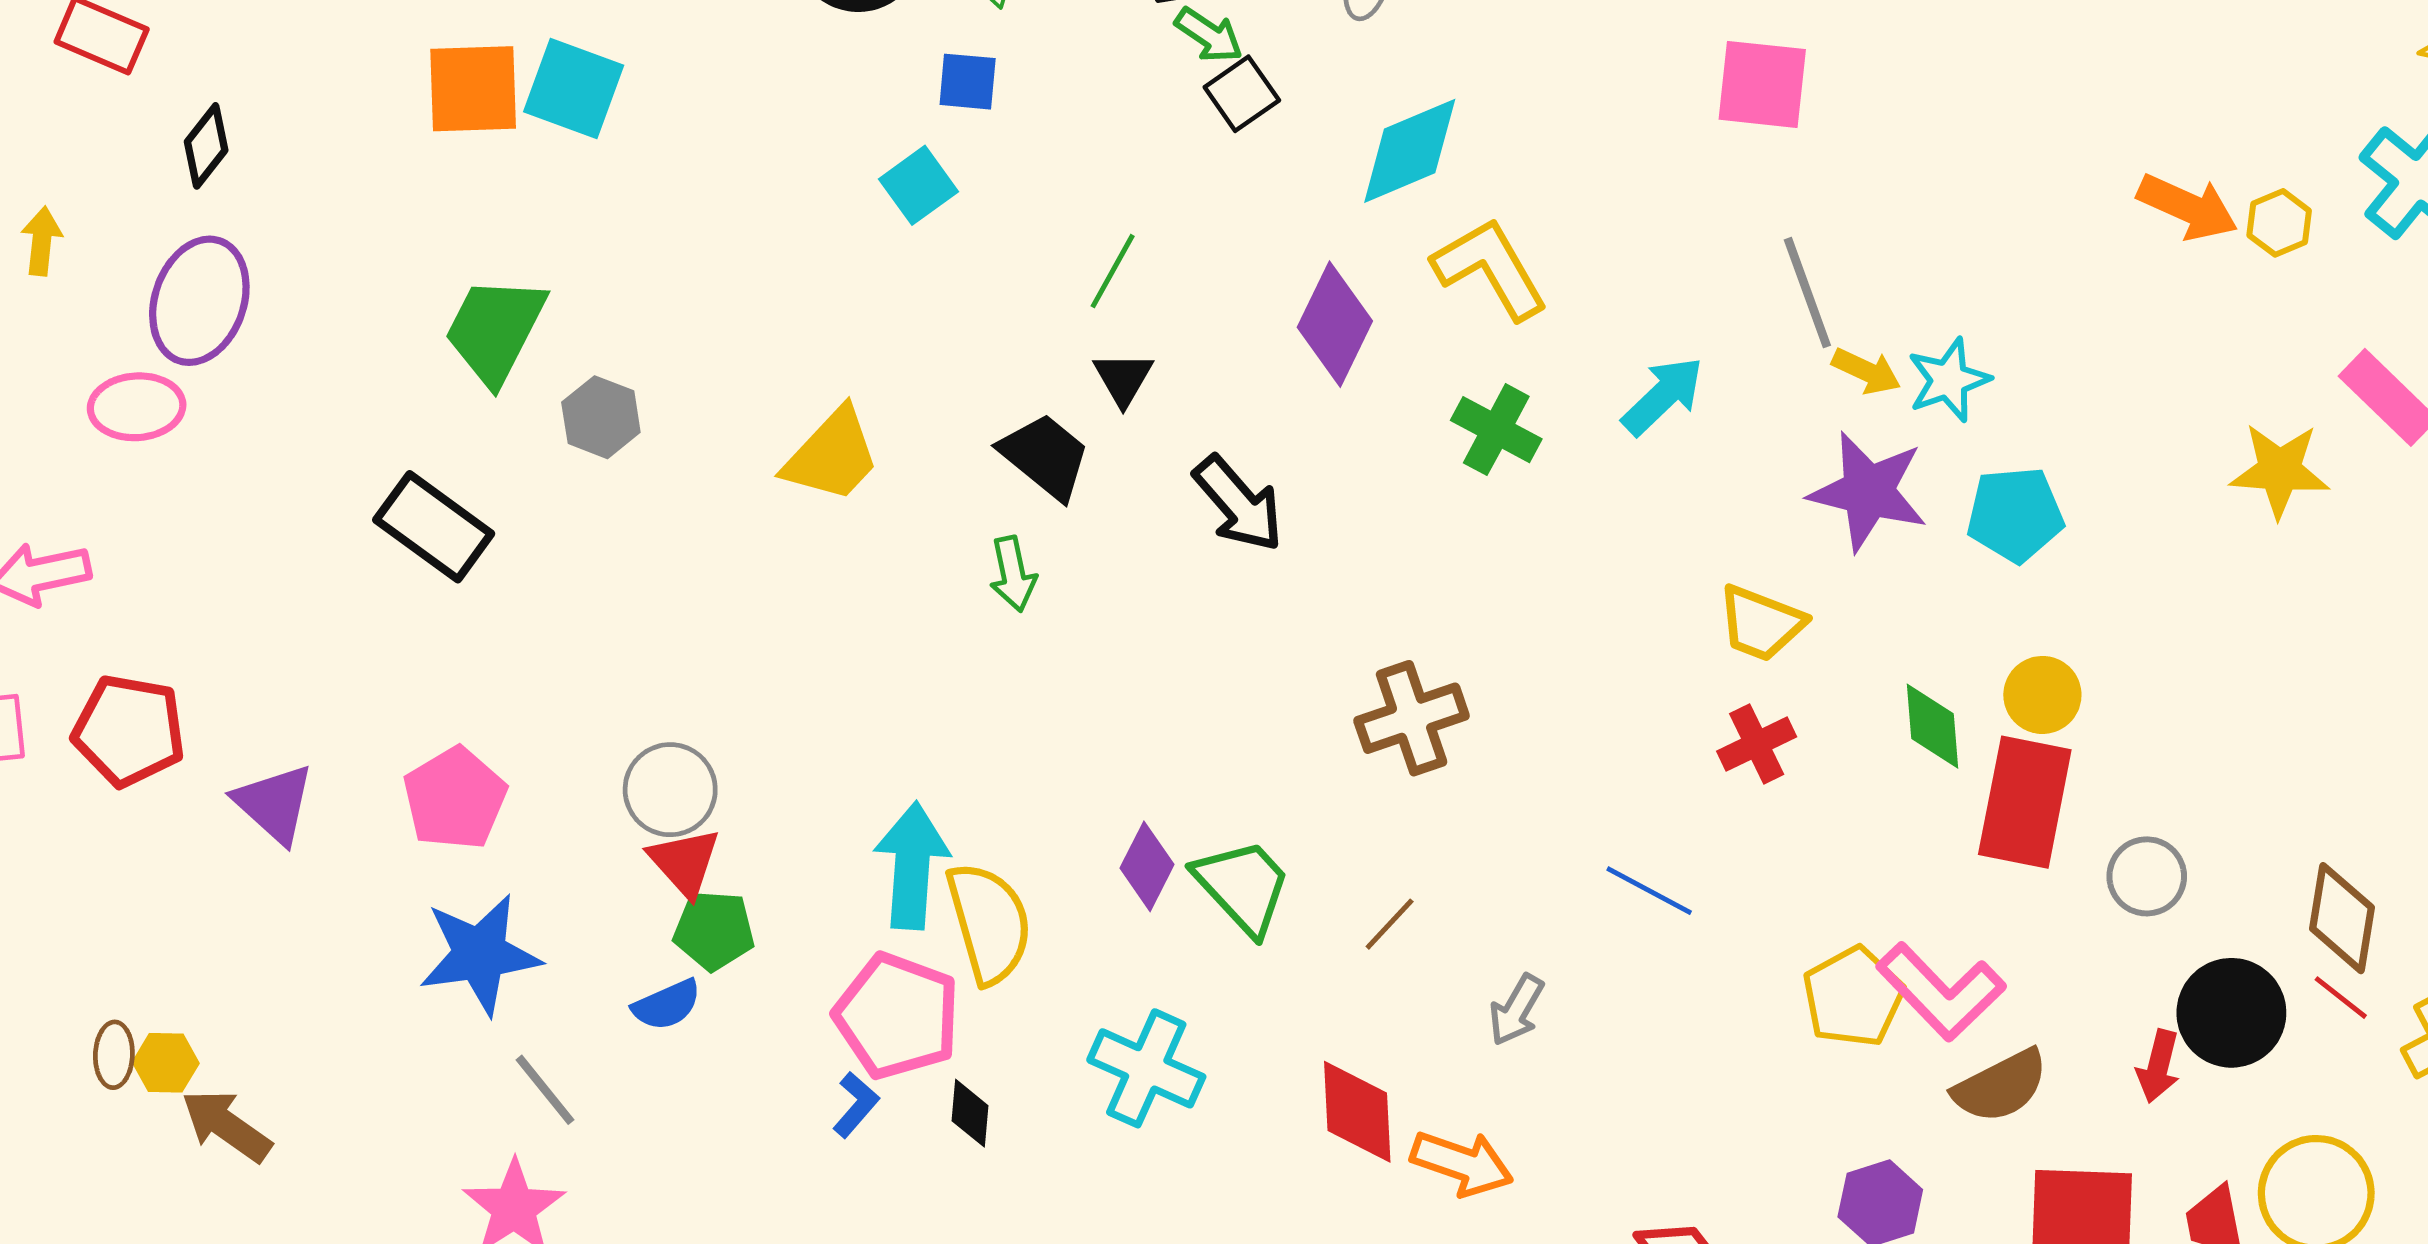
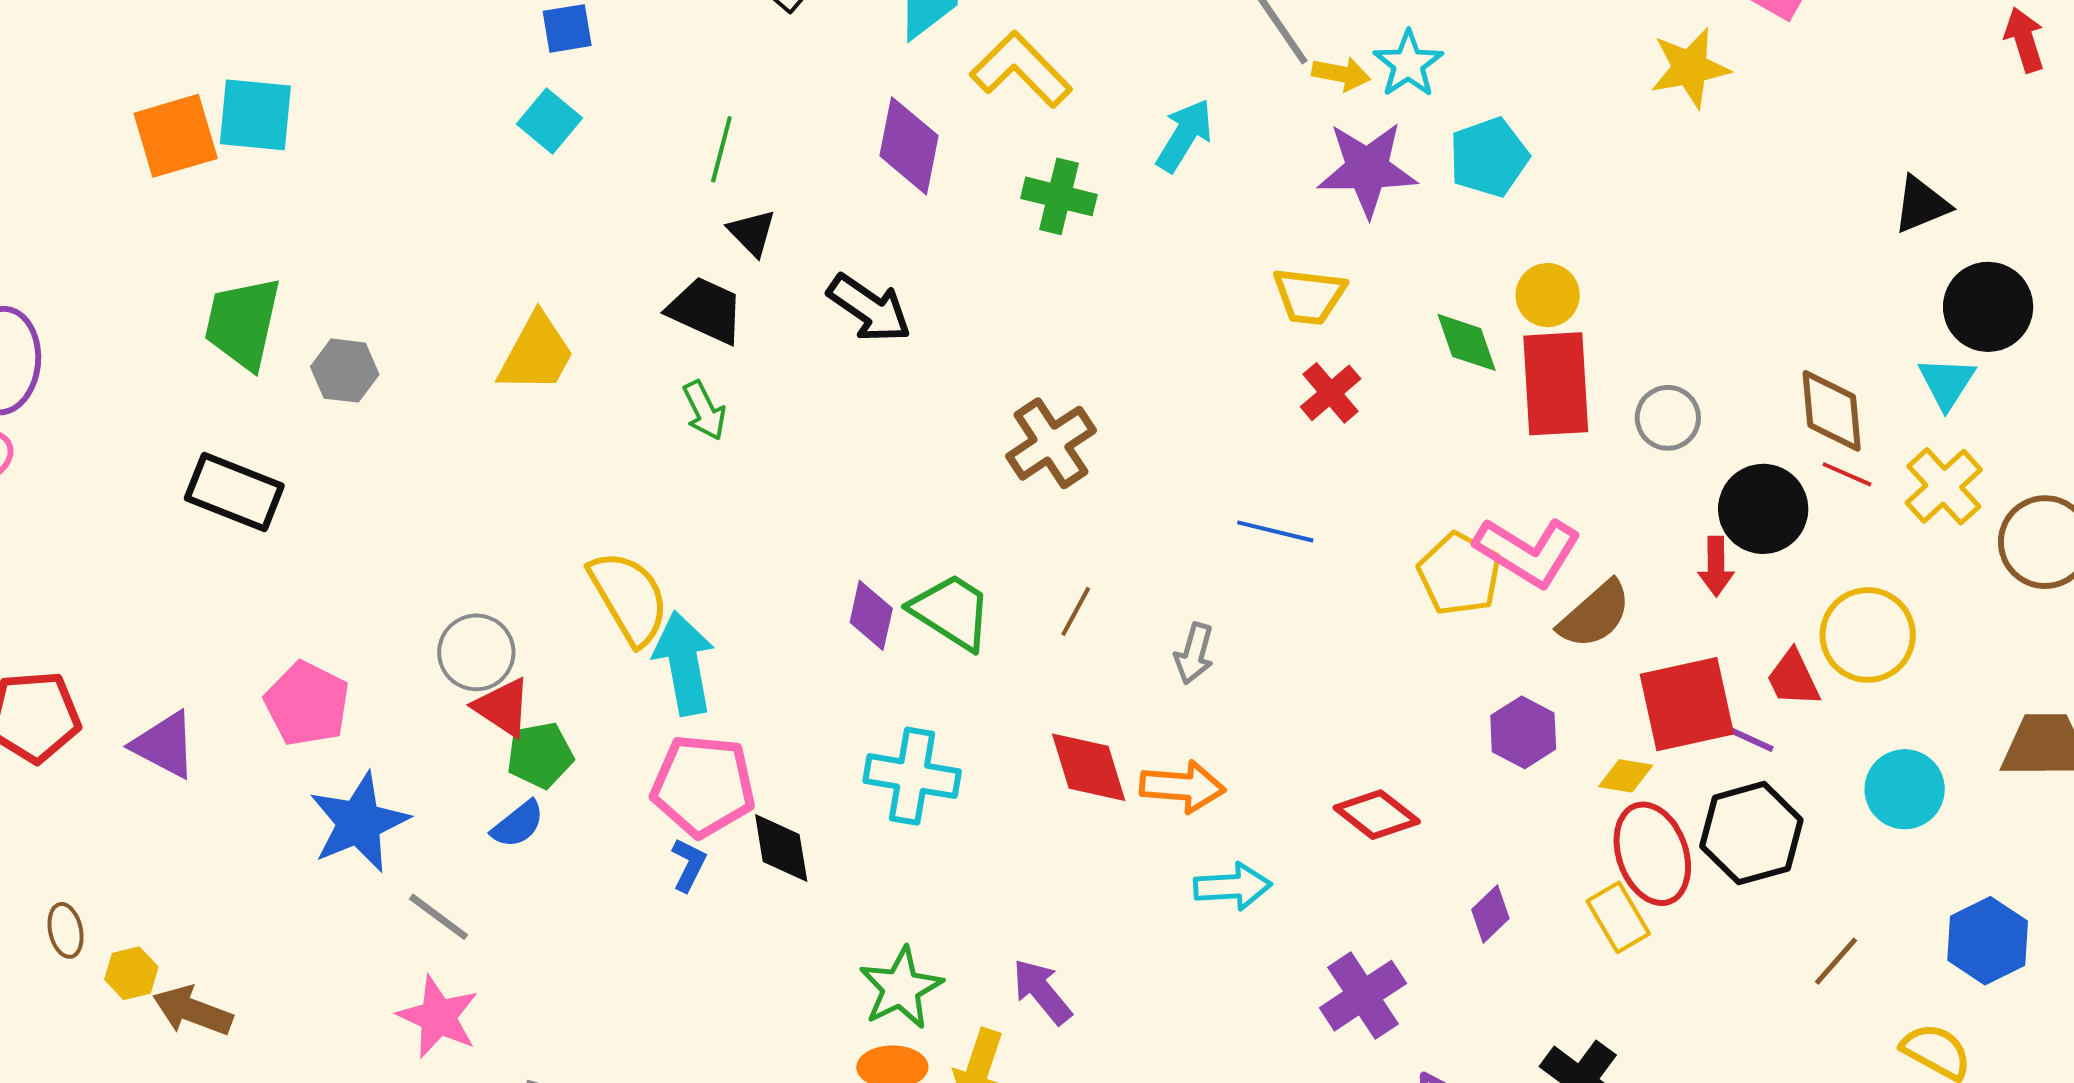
yellow semicircle: (989, 923) -> (629, 598), moved
brown ellipse: (114, 1055) -> (66, 930), moved
black diamond: (970, 1113) -> (781, 848), size x1.4

